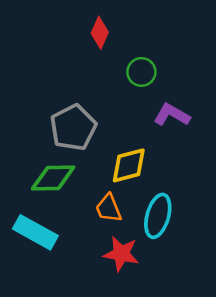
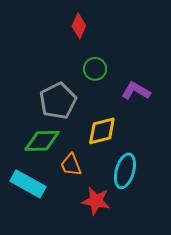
green circle: (141, 72) -> (95, 69), moved
orange trapezoid: (109, 208) -> (71, 165), moved

